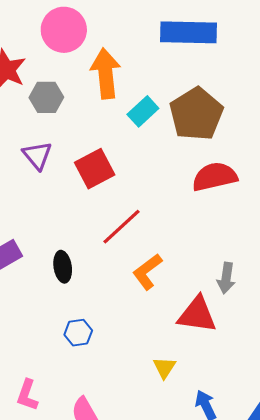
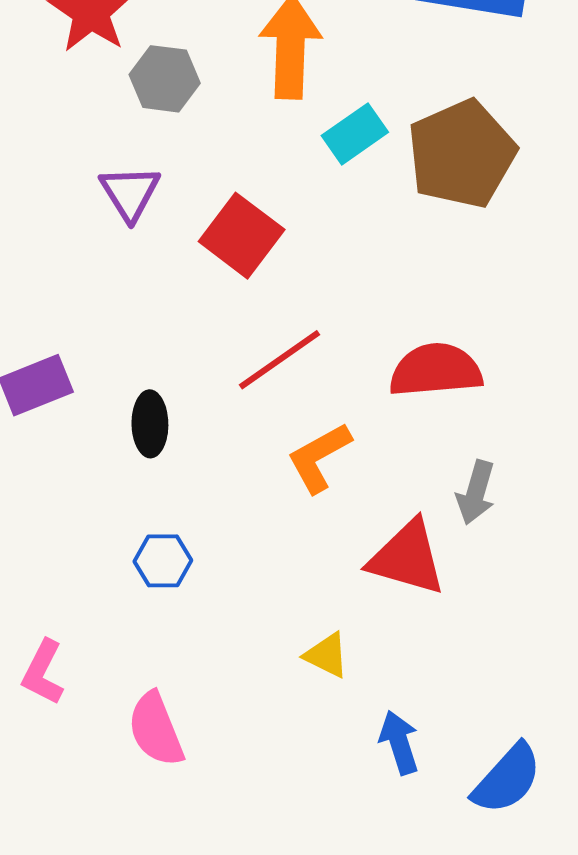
red square: (95, 169) -> (242, 236), turned -33
red semicircle: (215, 177) -> (436, 370), moved
yellow triangle: (164, 368) -> (327, 655), turned -45

